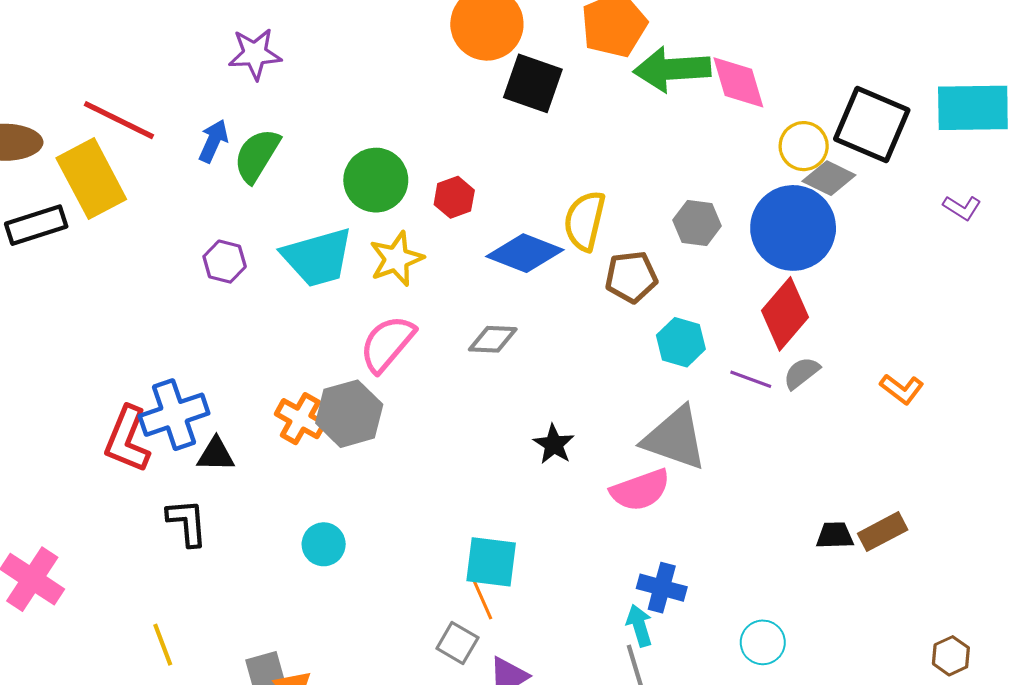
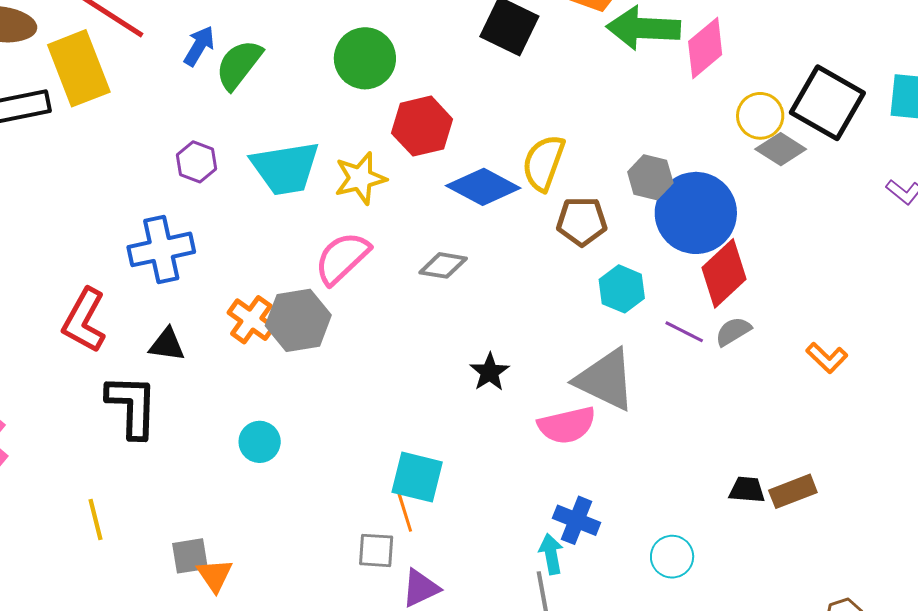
pink diamond: (738, 82) -> (705, 48), turned 60
green circle: (376, 180) -> (365, 58), moved
red hexagon: (454, 197) -> (422, 126), size x1.5
blue circle: (793, 228) -> (696, 213), moved
blue cross: (174, 415) -> (161, 249), moved
black L-shape: (187, 522) -> (132, 406), size x1.4
cyan circle: (763, 642) -> (672, 557), moved
gray square: (457, 643) -> (376, 550), turned -33

